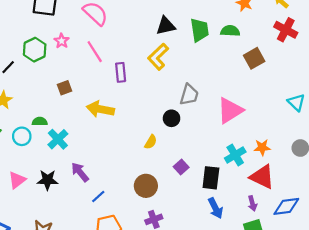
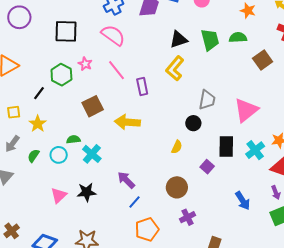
brown square: (65, 88) -> (93, 106), size x1.5
purple arrow: (80, 172) -> (126, 180), moved
black rectangle: (211, 178) -> (226, 146), moved

